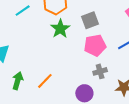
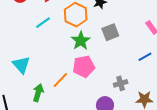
pink pentagon: (95, 45) -> (84, 66), moved
orange line: (45, 81) -> (60, 80), moved

